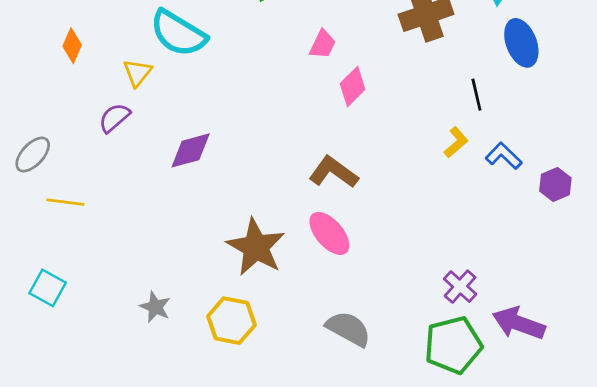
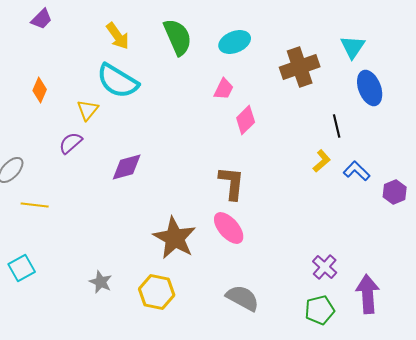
brown L-shape: (333, 172) -> (232, 183), turned 60
cyan square: (48, 288) -> (22, 268), turned 32
purple arrow: (519, 323) -> (368, 294), turned 66
green pentagon: (453, 345) -> (320, 310), size x0.7

